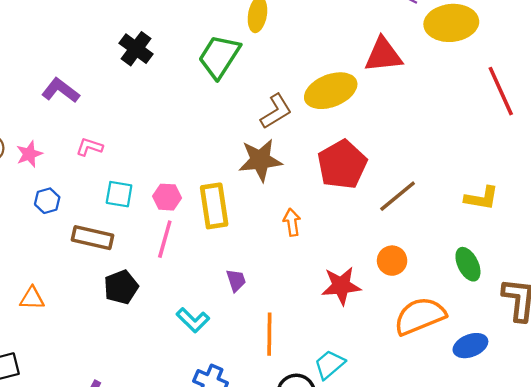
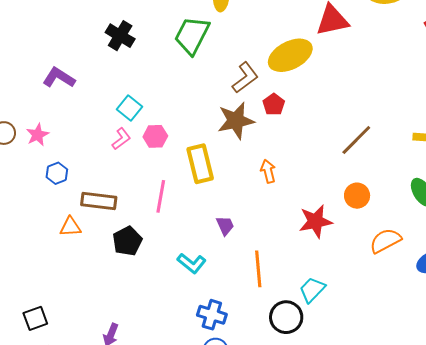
pink L-shape: (89, 147) -> (121, 139), moved, turned 130
red pentagon: (342, 165) -> (274, 104), moved, size x0.5
cyan square: (119, 194) -> (130, 108), moved, turned 35
pink hexagon: (167, 197) -> (155, 136), moved
orange triangle: (32, 298) -> (70, 227), moved
orange semicircle: (420, 316) -> (385, 241), size x0.7

